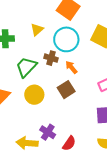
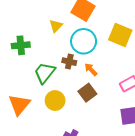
yellow triangle: (37, 30) -> (56, 26), moved

